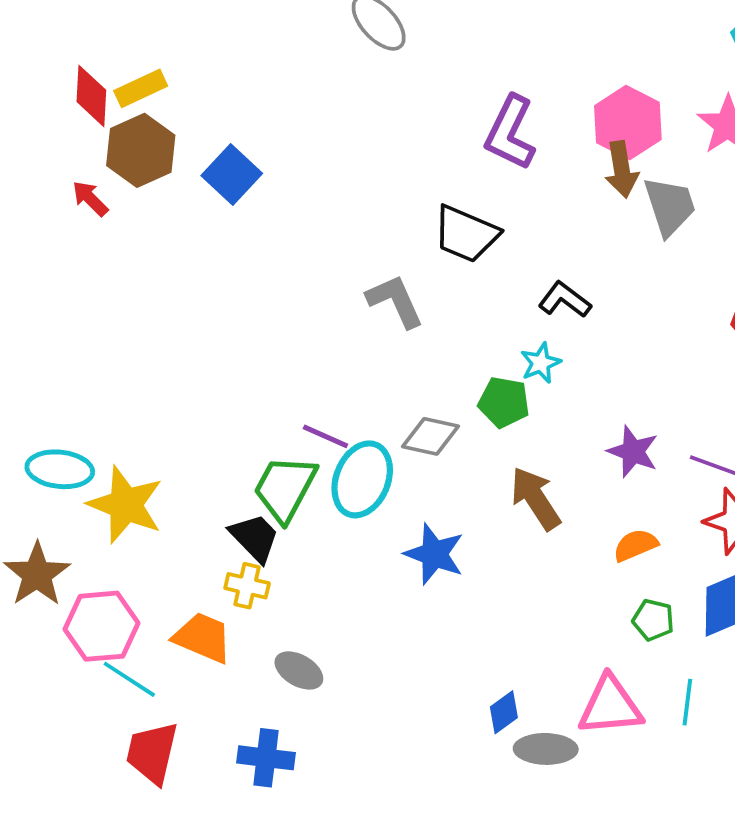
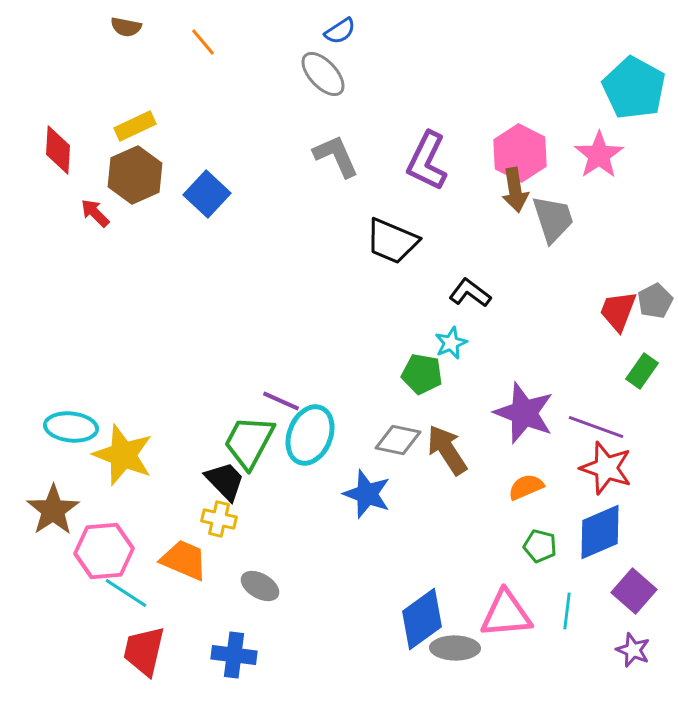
red diamond: (91, 96) -> (58, 150), moved
gray L-shape: (395, 301) -> (336, 156), moved
gray diamond: (431, 436) -> (398, 440), moved
purple star: (633, 452) -> (524, 413), size x1.5
blue diamond: (504, 712) -> (422, 619), size x1.8

